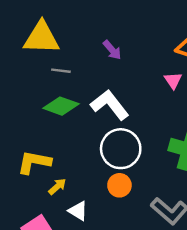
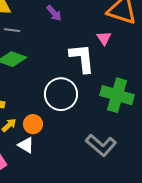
white L-shape: (110, 105) -> (82, 58), moved, turned 32
orange circle: (119, 185) -> (33, 124), moved

